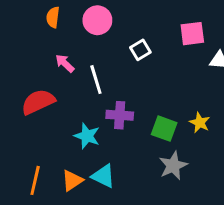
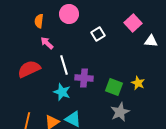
orange semicircle: (53, 17) -> (39, 21), moved
pink square: (192, 34) -> (133, 23), turned -36
white line: (96, 80) -> (64, 65), moved

